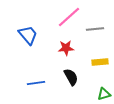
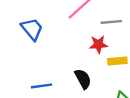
red star: (66, 48) -> (98, 44), moved

